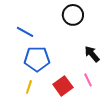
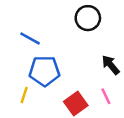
yellow line: (29, 87) -> (24, 95), moved

